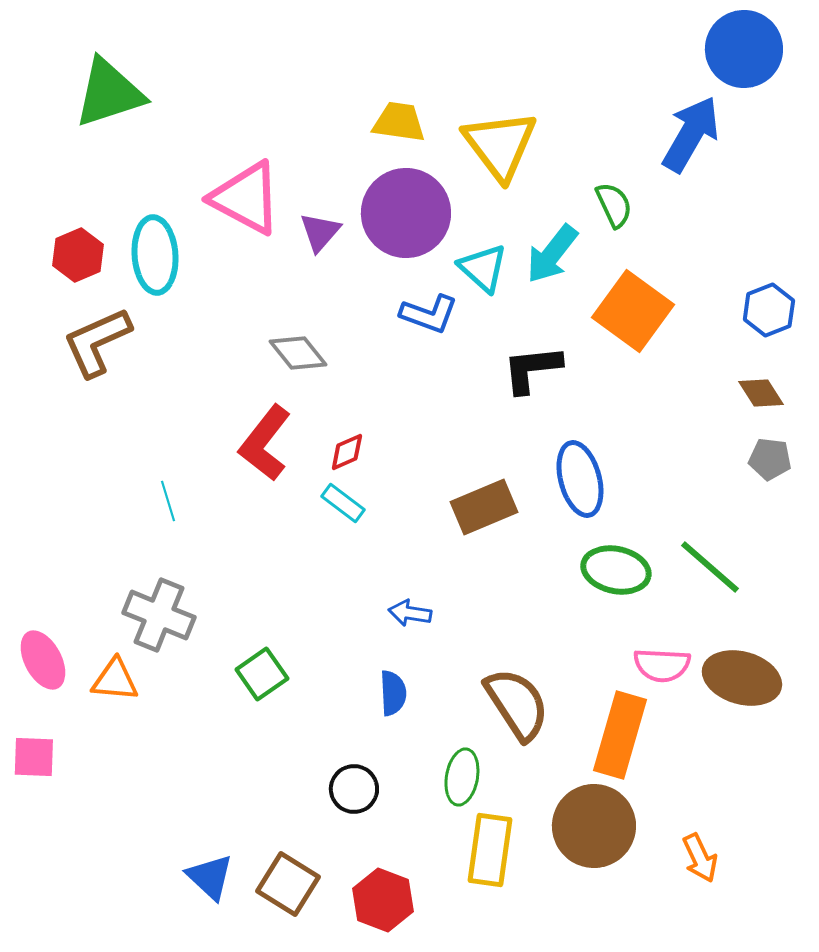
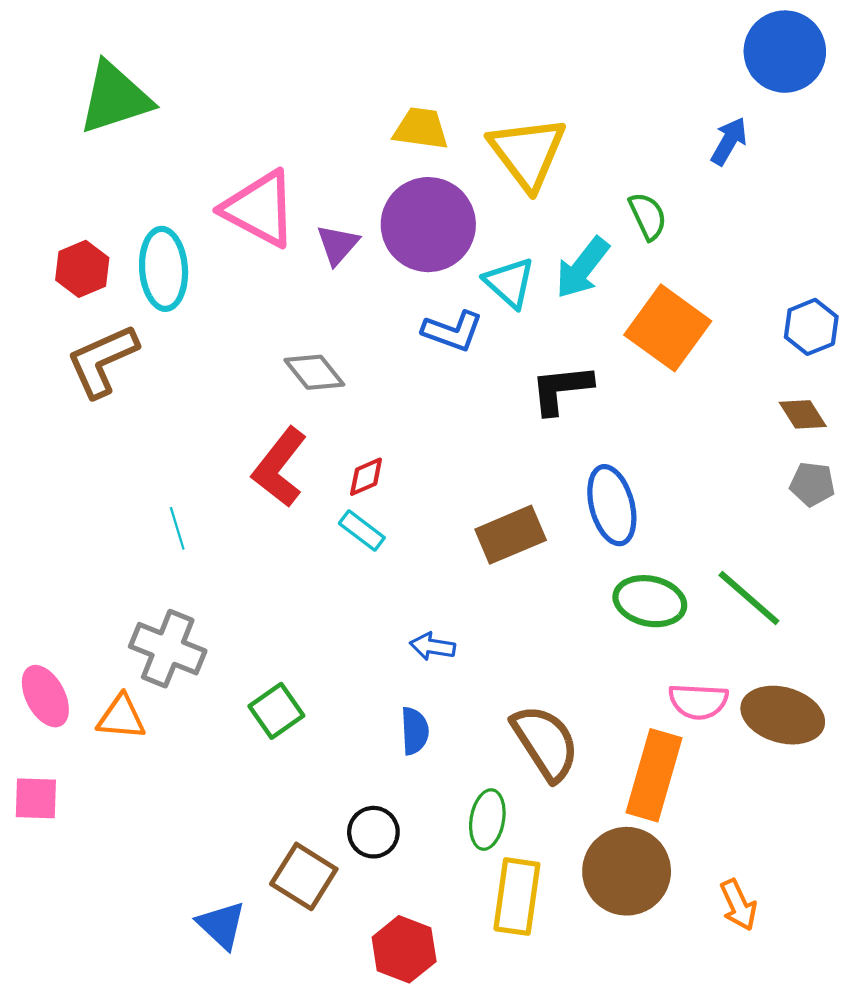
blue arrow: (691, 134) -> (729, 141), size x0.6
brown square: (288, 884) -> (304, 876), moved

